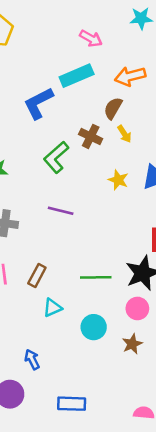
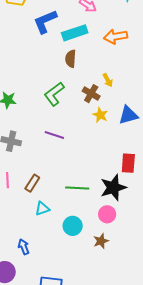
blue L-shape: (38, 103) -> (45, 22), moved
brown semicircle: (113, 108) -> (71, 59), moved, turned -30
brown cross: (91, 136) -> (91, 94), moved

